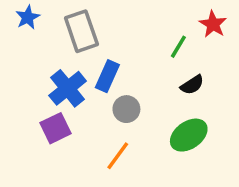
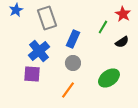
blue rectangle: (107, 76) -> (73, 39), moved
black semicircle: (192, 85) -> (122, 42), moved
purple square: (55, 128) -> (32, 74), turned 30

